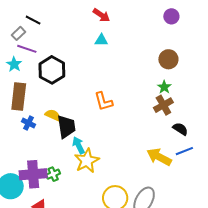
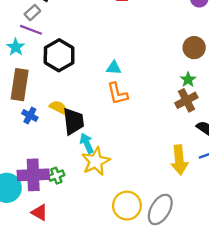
gray rectangle: (19, 33) -> (32, 13), moved
cyan triangle: (101, 40) -> (114, 68), moved
yellow arrow: (159, 157) -> (179, 160), turned -125

